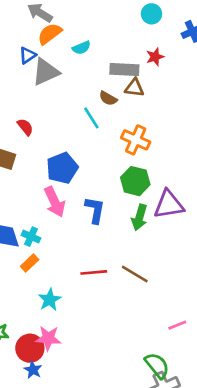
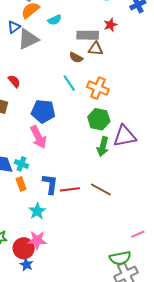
cyan line: (91, 118) -> (69, 83), moved
blue pentagon: (62, 168) -> (43, 111), turned 30
blue L-shape: (95, 210) -> (50, 184), moved
orange rectangle: (30, 263) -> (21, 184), turned -64
pink line: (177, 325) -> (138, 234), moved
green semicircle: (157, 366) -> (120, 258), turned 120

